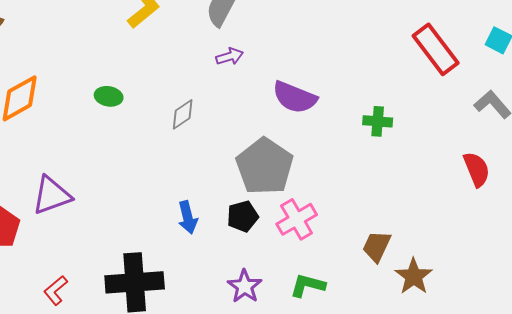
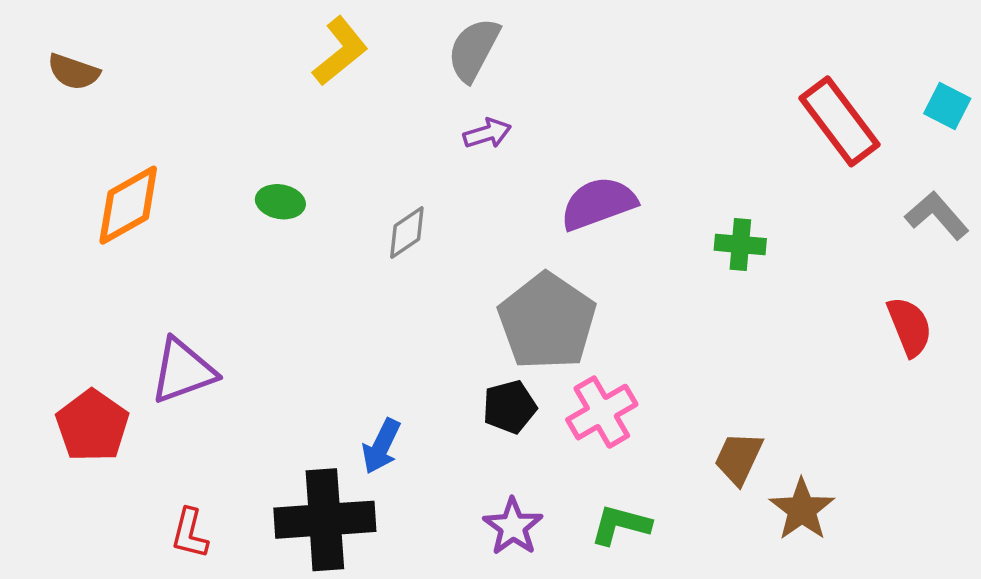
purple semicircle: (295, 97) -> (598, 203), turned 138
blue arrow: (188, 217) -> (381, 446), moved, turned 40
red L-shape: (56, 290) -> (190, 533), turned -36

